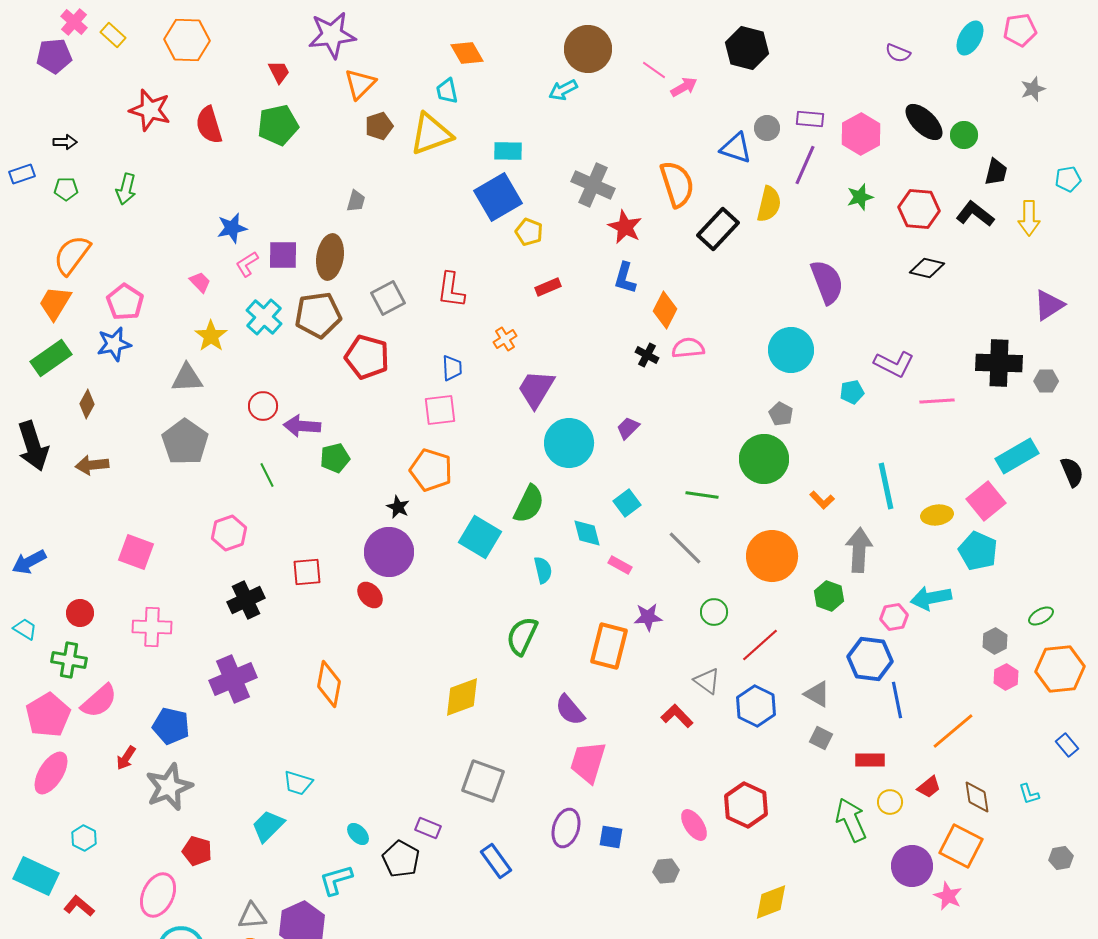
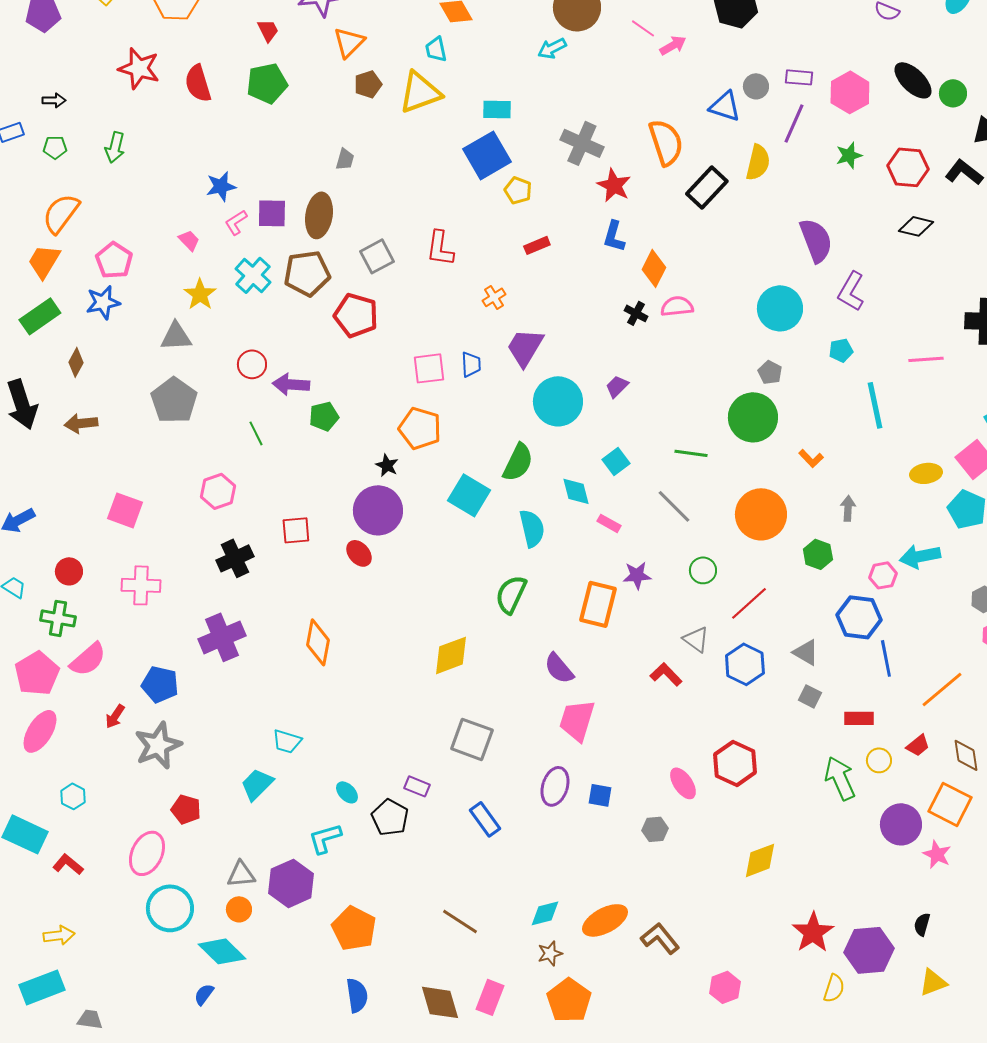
purple L-shape: (894, 364) -> (851, 291), moved, turned 93
blue trapezoid: (452, 368) -> (471, 364), moved
cyan line: (886, 486) -> (875, 405), moved
gray arrow: (859, 550) -> (848, 508), size x0.6
cyan semicircle: (543, 570) -> (532, 528), size x1.4

